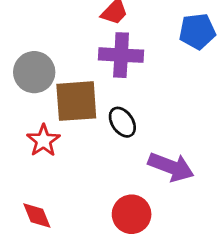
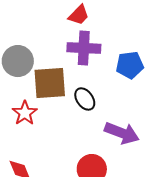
blue pentagon: (197, 31) -> (130, 65), moved

